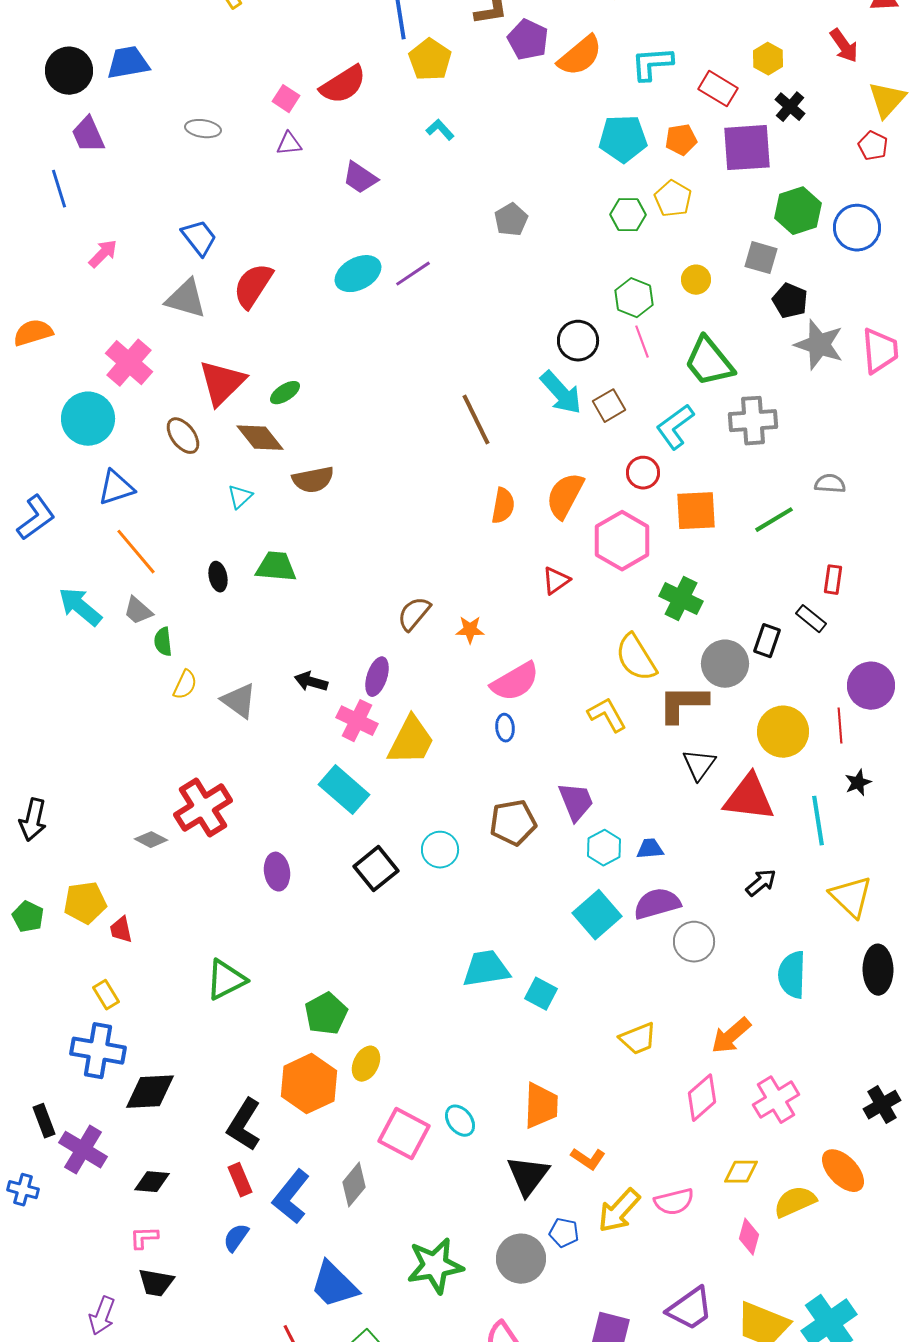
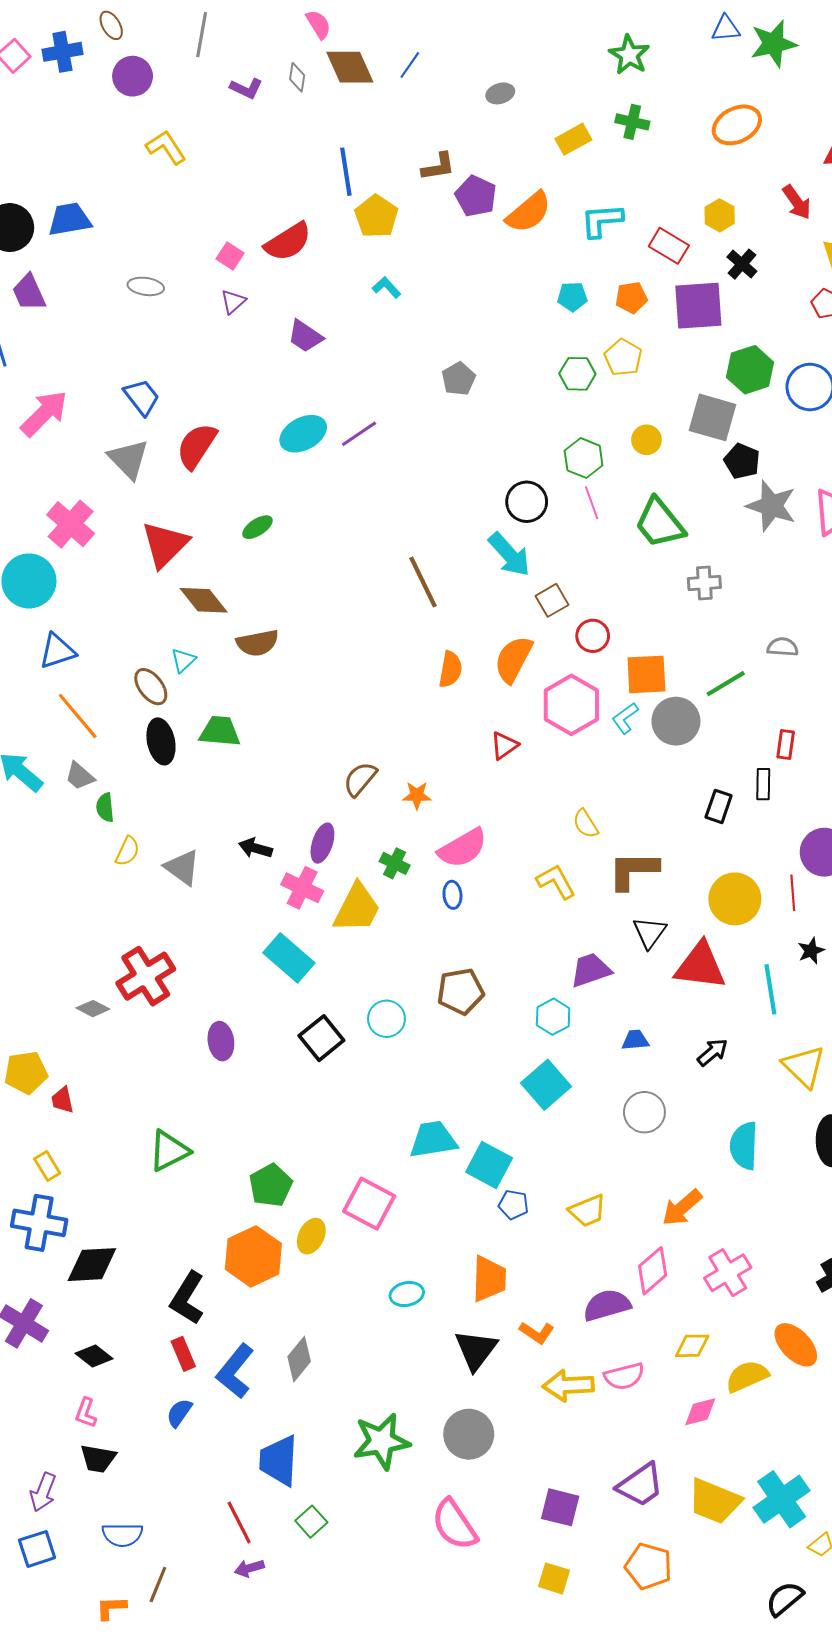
cyan pentagon: (623, 139) -> (572, 297), size x0.6
purple triangle: (289, 144) -> (233, 302), turned -36
pink arrow: (103, 254) -> (44, 413), size x1.6
gray square: (761, 258) -> (713, 417), size x1.4
gray triangle: (186, 299) -> (128, 459), turned 30
green ellipse: (285, 393) -> (257, 527), moved
brown square: (609, 406) -> (552, 600), moved
gray cross: (753, 421) -> (704, 583), size x0.7
cyan L-shape: (675, 427) -> (625, 718), moved, size x0.7
brown ellipse: (183, 436) -> (151, 687), moved
black ellipse: (218, 577) -> (161, 741), size x1.5
green cross: (681, 599) -> (395, 863), moved, size x0.7
black rectangle: (811, 619) -> (763, 784), turned 52
yellow semicircle: (636, 658) -> (586, 824), size x0.6
gray circle: (725, 664) -> (676, 721), moved
purple trapezoid: (576, 802) -> (591, 970), moved, turned -87
blue trapezoid: (650, 849) -> (635, 1040), moved
purple semicircle: (657, 904) -> (607, 1305), moved
cyan square: (541, 994) -> (489, 1165), size x1.4
cyan ellipse: (460, 1121) -> (407, 1294), turned -64
pink square: (404, 1134) -> (369, 1204), moved
black diamond: (152, 1182) -> (94, 1356), turned 33
yellow arrow: (619, 1211) -> (568, 1385), turned 45
blue pentagon: (564, 1233) -> (513, 1205), moved
pink diamond: (749, 1237) -> (700, 1412), turned 60
pink L-shape: (144, 1238) -> (86, 1413), turned -68
blue trapezoid: (334, 1285) -> (279, 1461), turned 48

